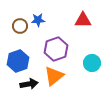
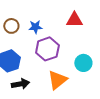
blue star: (38, 20) -> (35, 27), moved
orange triangle: (54, 76) -> (57, 80), moved

